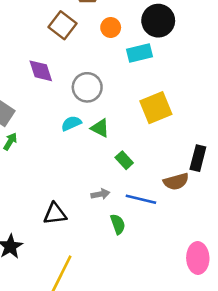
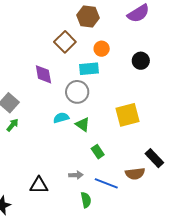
black circle: (158, 21) -> (141, 61), moved, size x0.7
cyan rectangle: (139, 53) -> (89, 69), moved
black rectangle: (198, 158) -> (154, 158), turned -66

